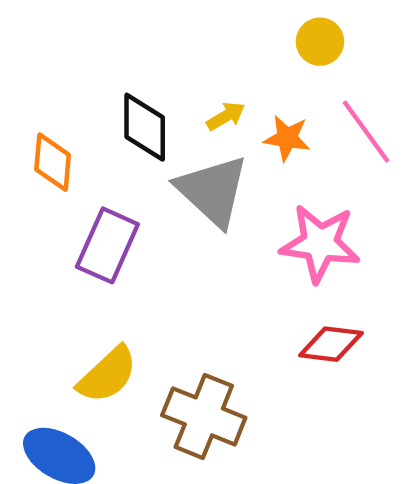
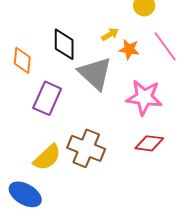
yellow arrow: (226, 116) -> (110, 34), moved
brown cross: (204, 416) -> (86, 148), moved

